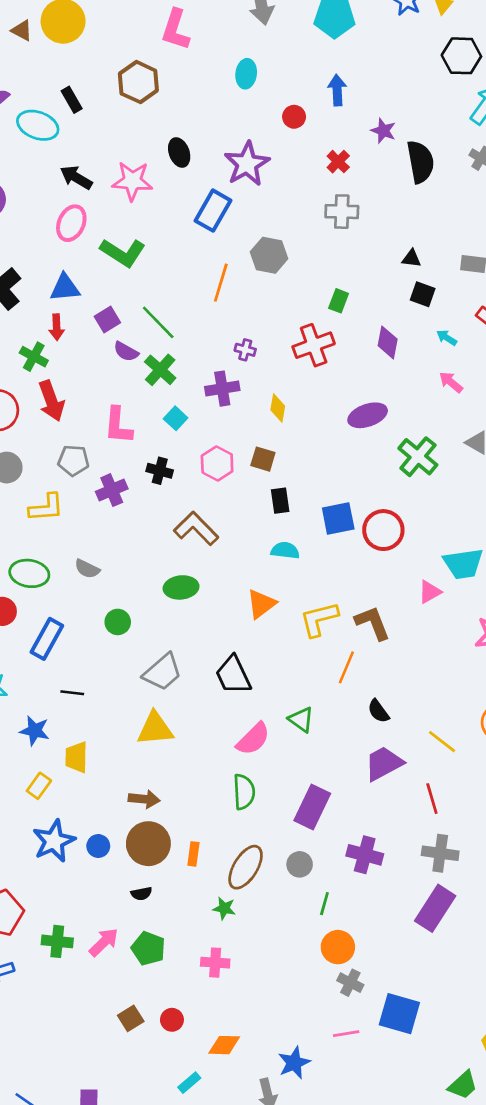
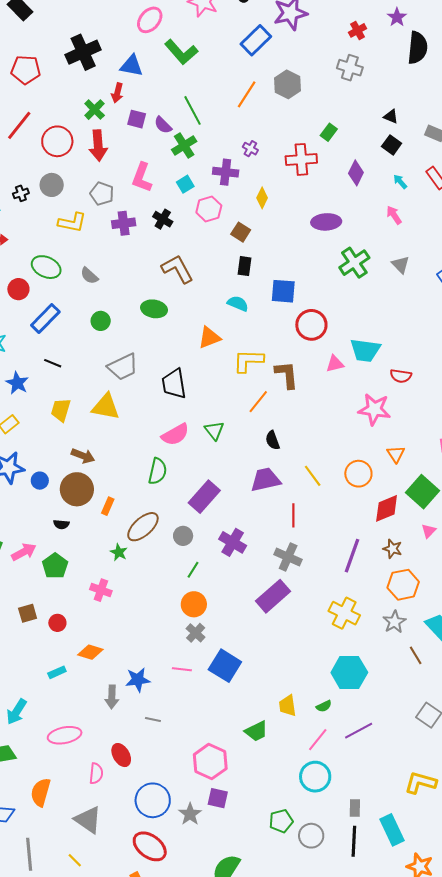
purple square: (107, 319) -> (137, 119), moved, turned 30
pink hexagon: (217, 463) -> (209, 209), moved
red circle: (383, 530) -> (311, 325), moved
yellow trapezoid: (76, 757) -> (61, 410), moved

